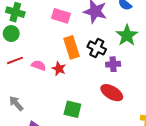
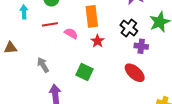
orange rectangle: (71, 47) -> (92, 16), moved
red star: (59, 69) -> (98, 41), moved
green square: (72, 109) -> (84, 72), moved

